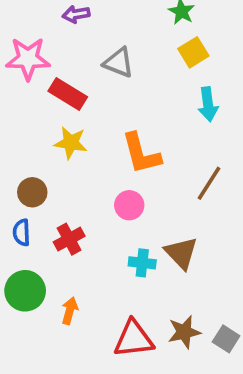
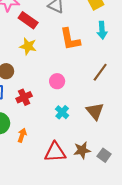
orange L-shape: (141, 154) -> (70, 39), moved
brown triangle: (181, 253) -> (95, 111), moved
cyan cross: (142, 263) -> (62, 112), turned 32

